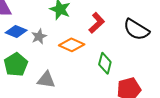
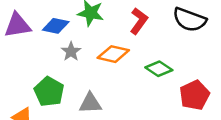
blue diamond: (16, 32) -> (56, 26), moved
green diamond: (105, 63) -> (159, 69), turned -60

